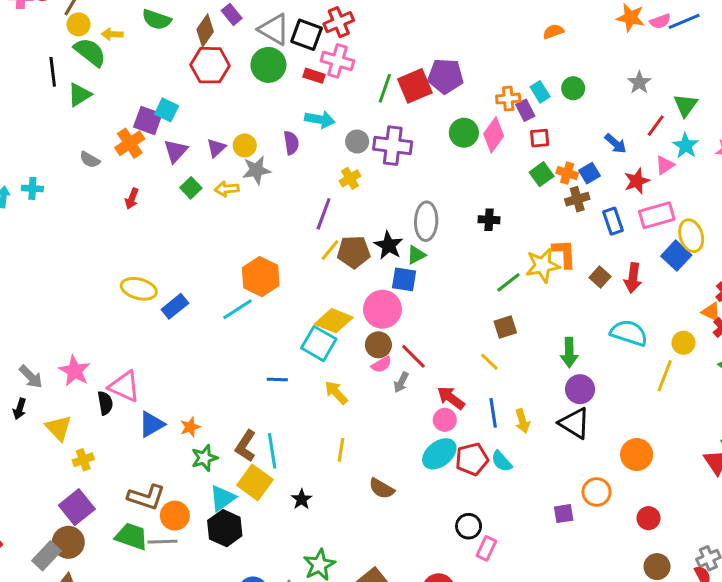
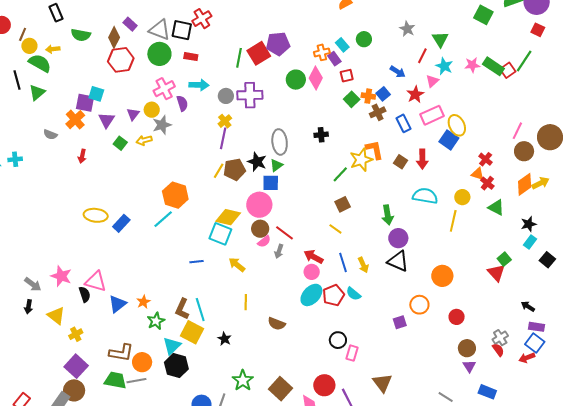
pink cross: (337, 61) -> (164, 89), moved, turned -35
purple line: (324, 214) -> (223, 138), moved

